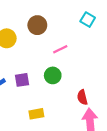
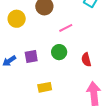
red semicircle: (82, 97) -> (86, 60), moved

